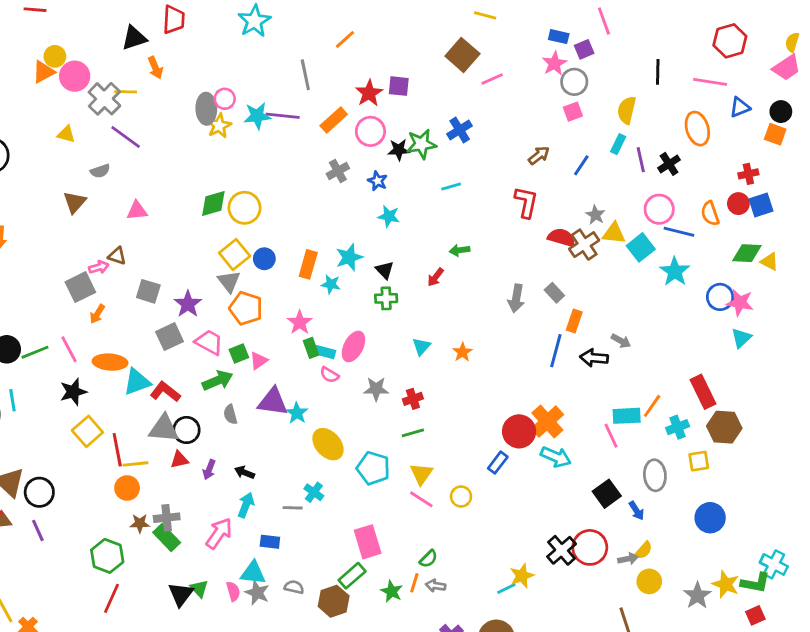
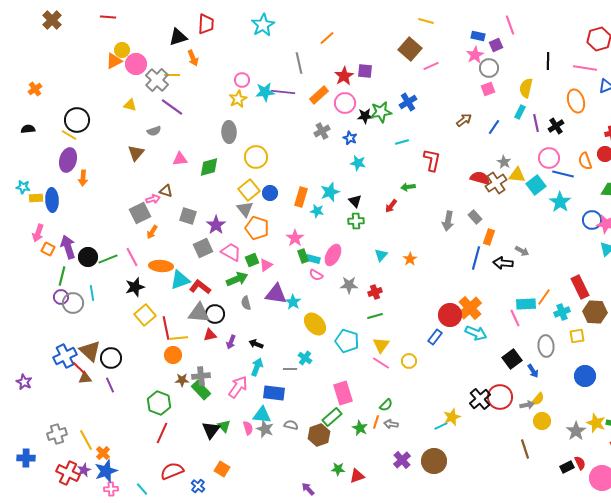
gray ellipse: (206, 109) -> (229, 132), moved
red L-shape: (526, 202) -> (432, 160), moved
green diamond: (213, 204) -> (209, 167), moved
blue rectangle: (270, 542) -> (274, 393), size x1.5

